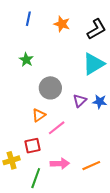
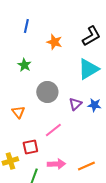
orange star: (62, 24) -> (54, 42), moved
orange triangle: (39, 115) -> (18, 112), moved, turned -32

